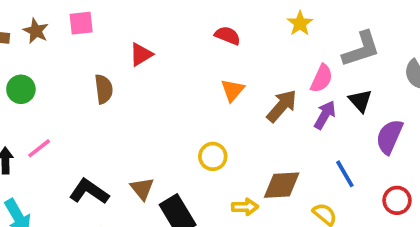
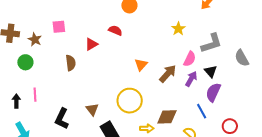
brown star: (36, 31) -> (35, 40), moved
red semicircle: (228, 36) -> (115, 30), moved
purple semicircle: (389, 137) -> (213, 92), moved
pink line: (39, 148) -> (35, 95), turned -56
yellow circle: (213, 156) -> (130, 101), size x1.6
brown triangle: (142, 189) -> (92, 109), moved
black L-shape: (89, 192) -> (62, 119), turned -100

